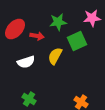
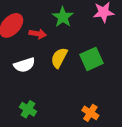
green star: (58, 22) -> (63, 17), turned -30
green square: (77, 41) -> (92, 59), moved

